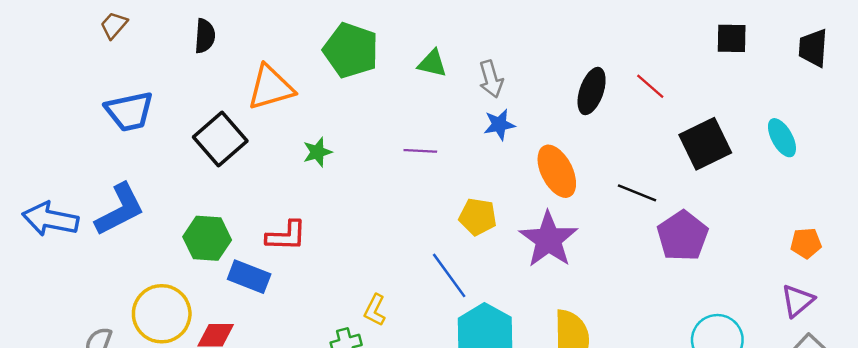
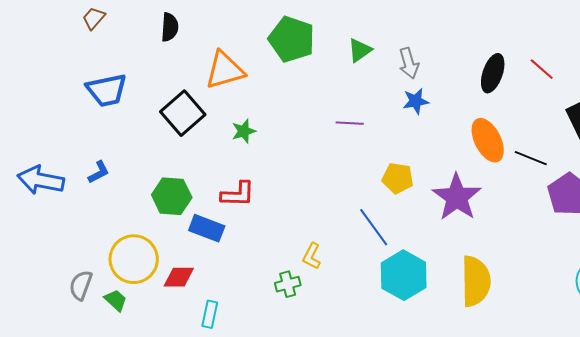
green triangle: (432, 63) -> (360, 50), turned -48
green star: (317, 152) -> (244, 131), moved
orange ellipse: (557, 171) -> (488, 140), moved
blue L-shape: (120, 210) -> (99, 172), size x0.5

